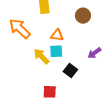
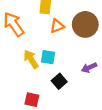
brown circle: (83, 16) -> (85, 24), size x1.5
orange triangle: (57, 35) -> (57, 26), moved, turned -40

